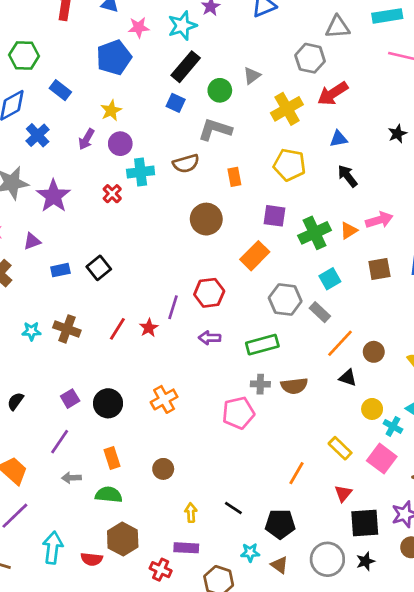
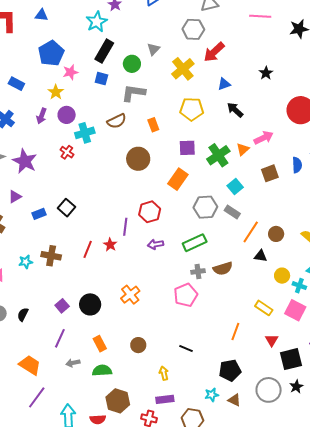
pink star: (139, 27) -> (70, 72), moved
black line: (233, 508) -> (186, 348), moved

